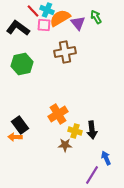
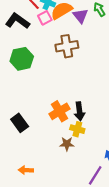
pink square: (44, 25) -> (45, 18), turned -32
black arrow: (92, 130) -> (79, 111), moved
orange arrow: (15, 137) -> (26, 170), moved

